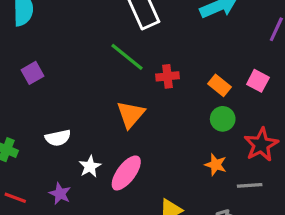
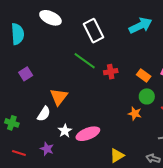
orange triangle: (131, 114) -> (59, 97), moved
white semicircle: (58, 138) -> (44, 114), turned -42
orange star: (216, 165) -> (135, 114), moved
pink ellipse: (126, 173) -> (88, 134), turned 35

